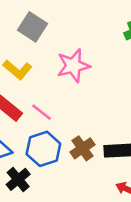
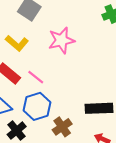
brown cross: (83, 148) -> (62, 127), moved

